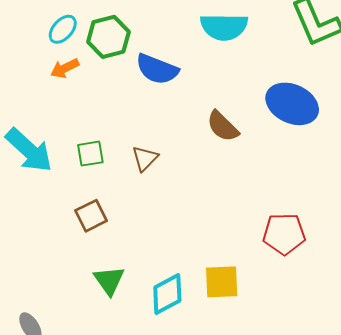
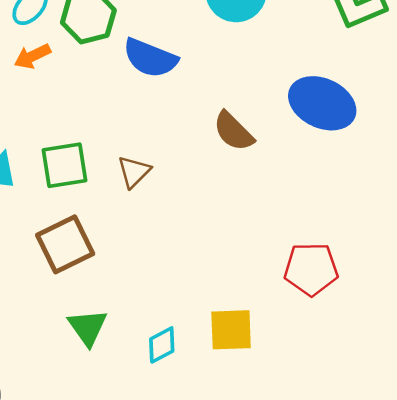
green square: (90, 154) -> (64, 165), size x1.4
brown square: (91, 216) -> (65, 244), size x1.4
cyan diamond: (167, 294) -> (162, 345), size x0.7

